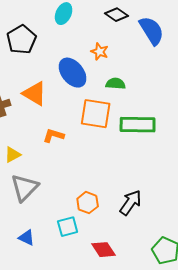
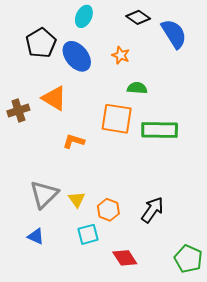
blue ellipse: (73, 73) -> (77, 56), moved
yellow triangle: (13, 155) -> (77, 200), moved, turned -36
blue triangle: (27, 238) -> (36, 236), moved

